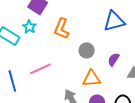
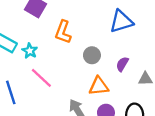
cyan star: (29, 27) -> (30, 51), moved
pink line: (40, 69) -> (41, 78), turned 70

